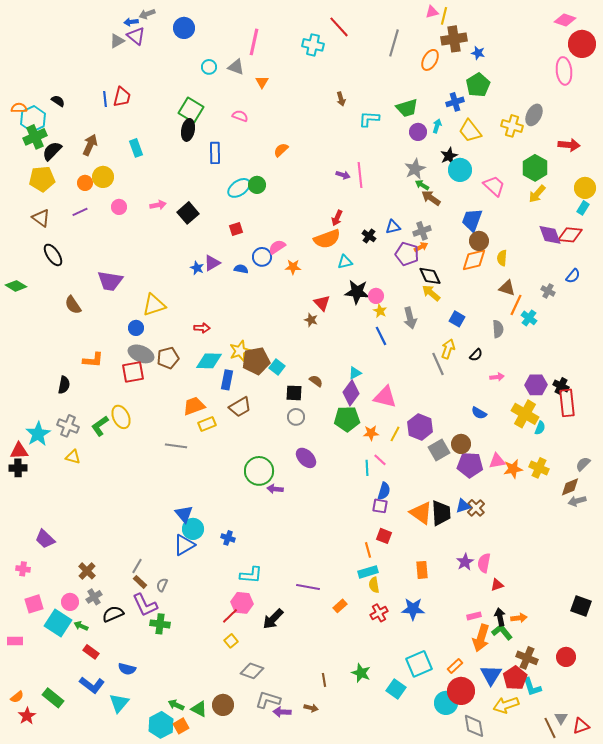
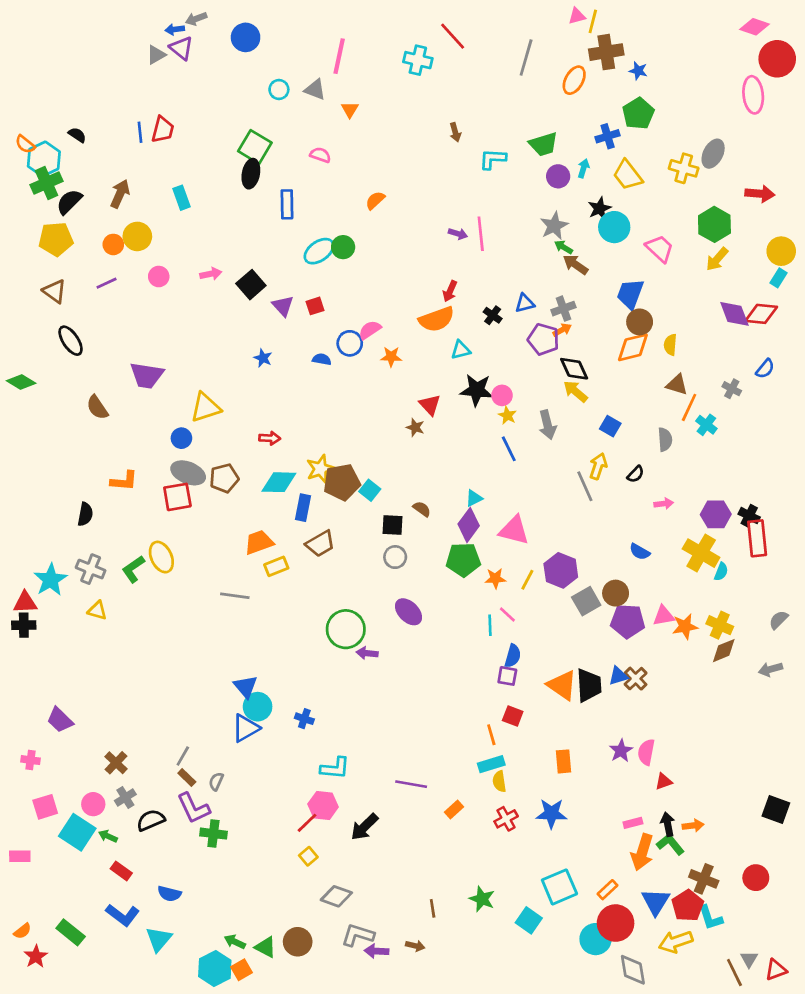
orange semicircle: (19, 108) -> (25, 144), turned -140
purple triangle: (212, 263) -> (283, 306), moved, turned -42
brown diamond: (570, 487) -> (724, 651), moved

